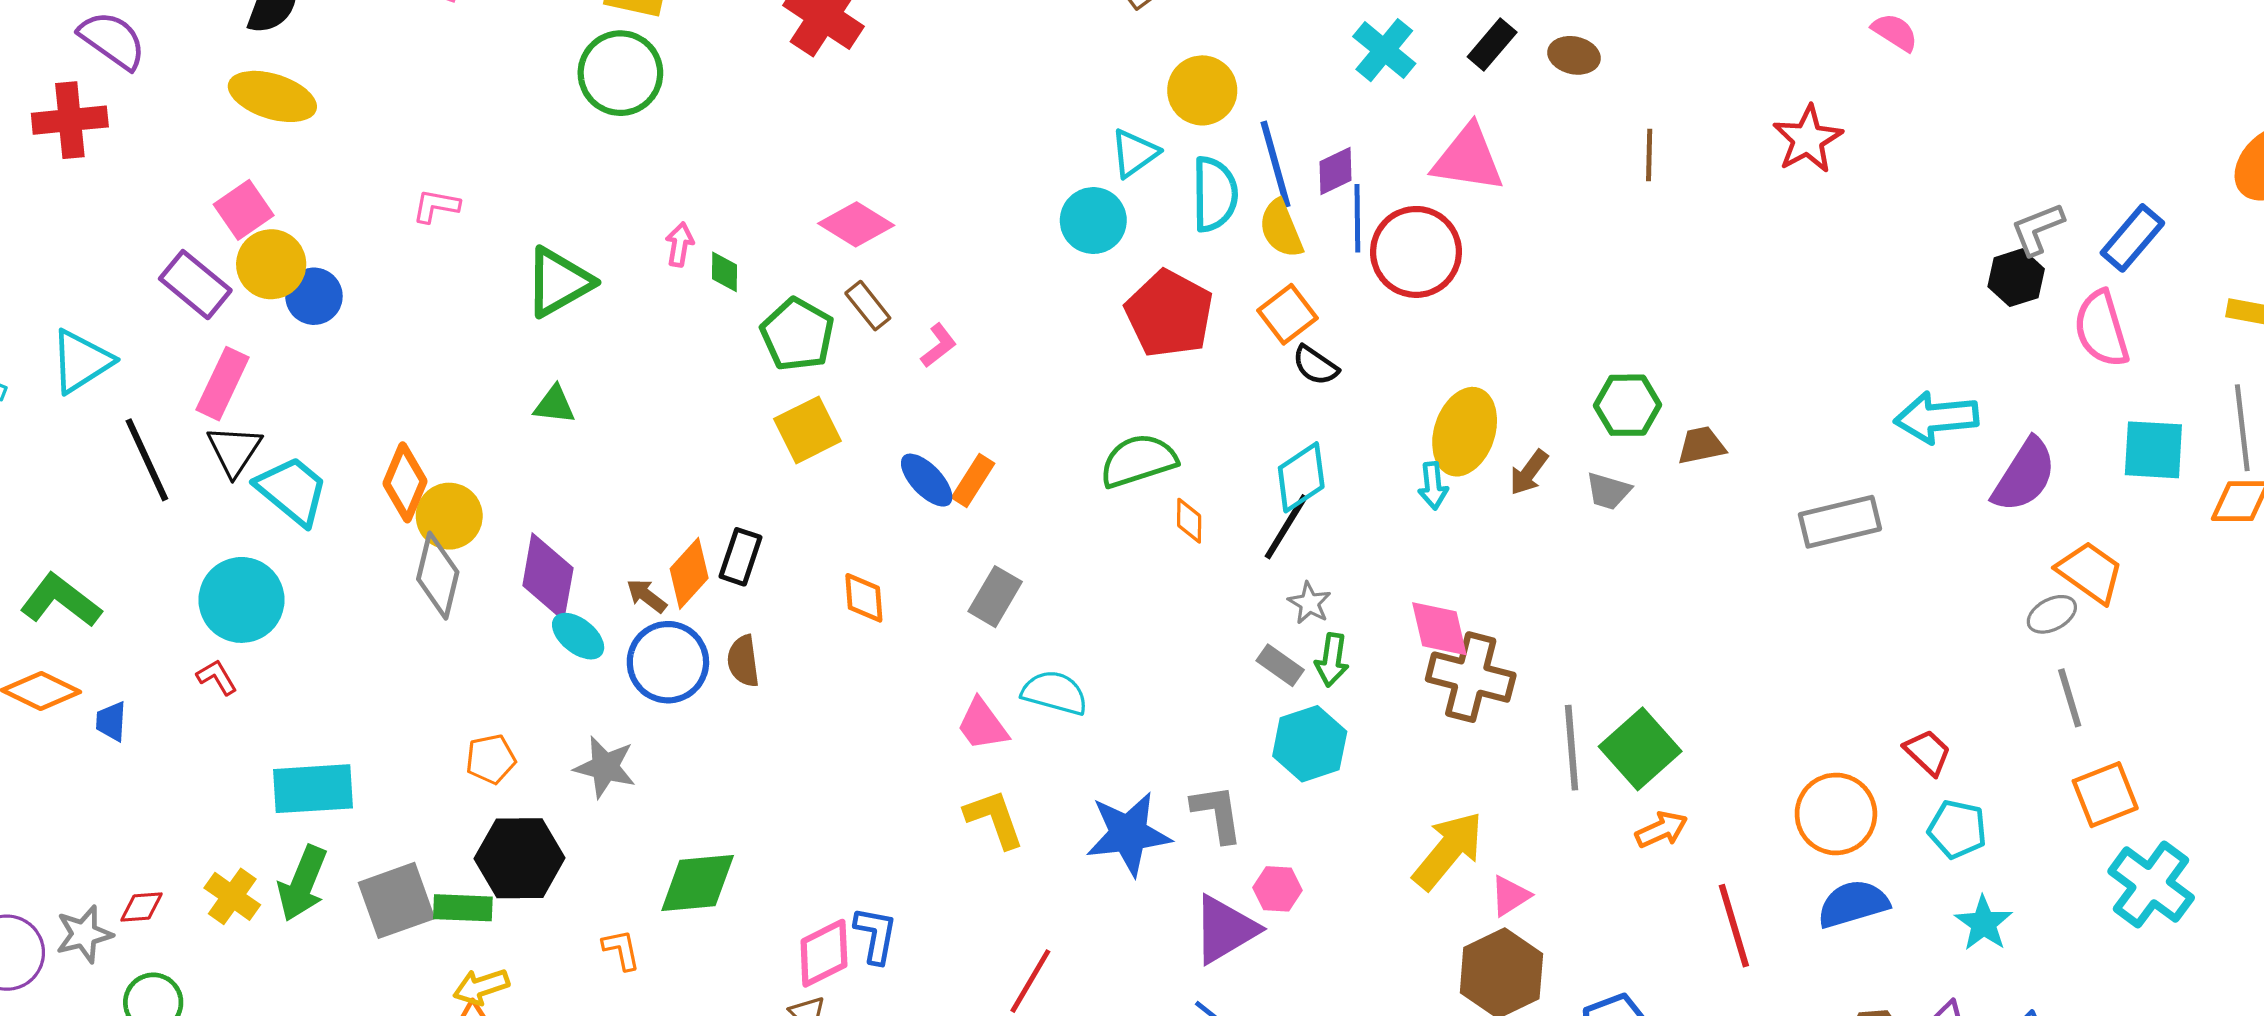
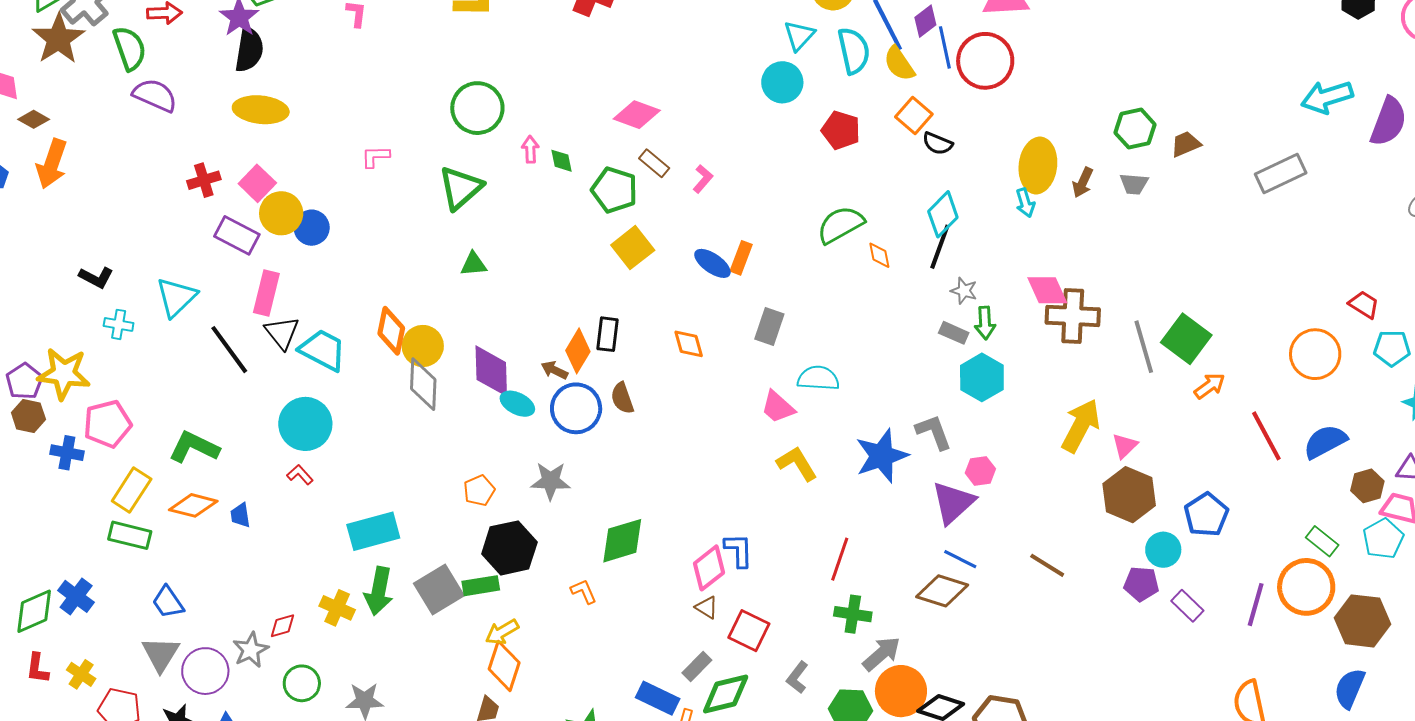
green circle: (620, 73) -> (477, 108), moved
red cross: (70, 120) -> (204, 180), moved, size x0.7
red pentagon: (1169, 314) -> (841, 130), size x0.7
blue semicircle: (1853, 904) -> (1325, 442), moved

